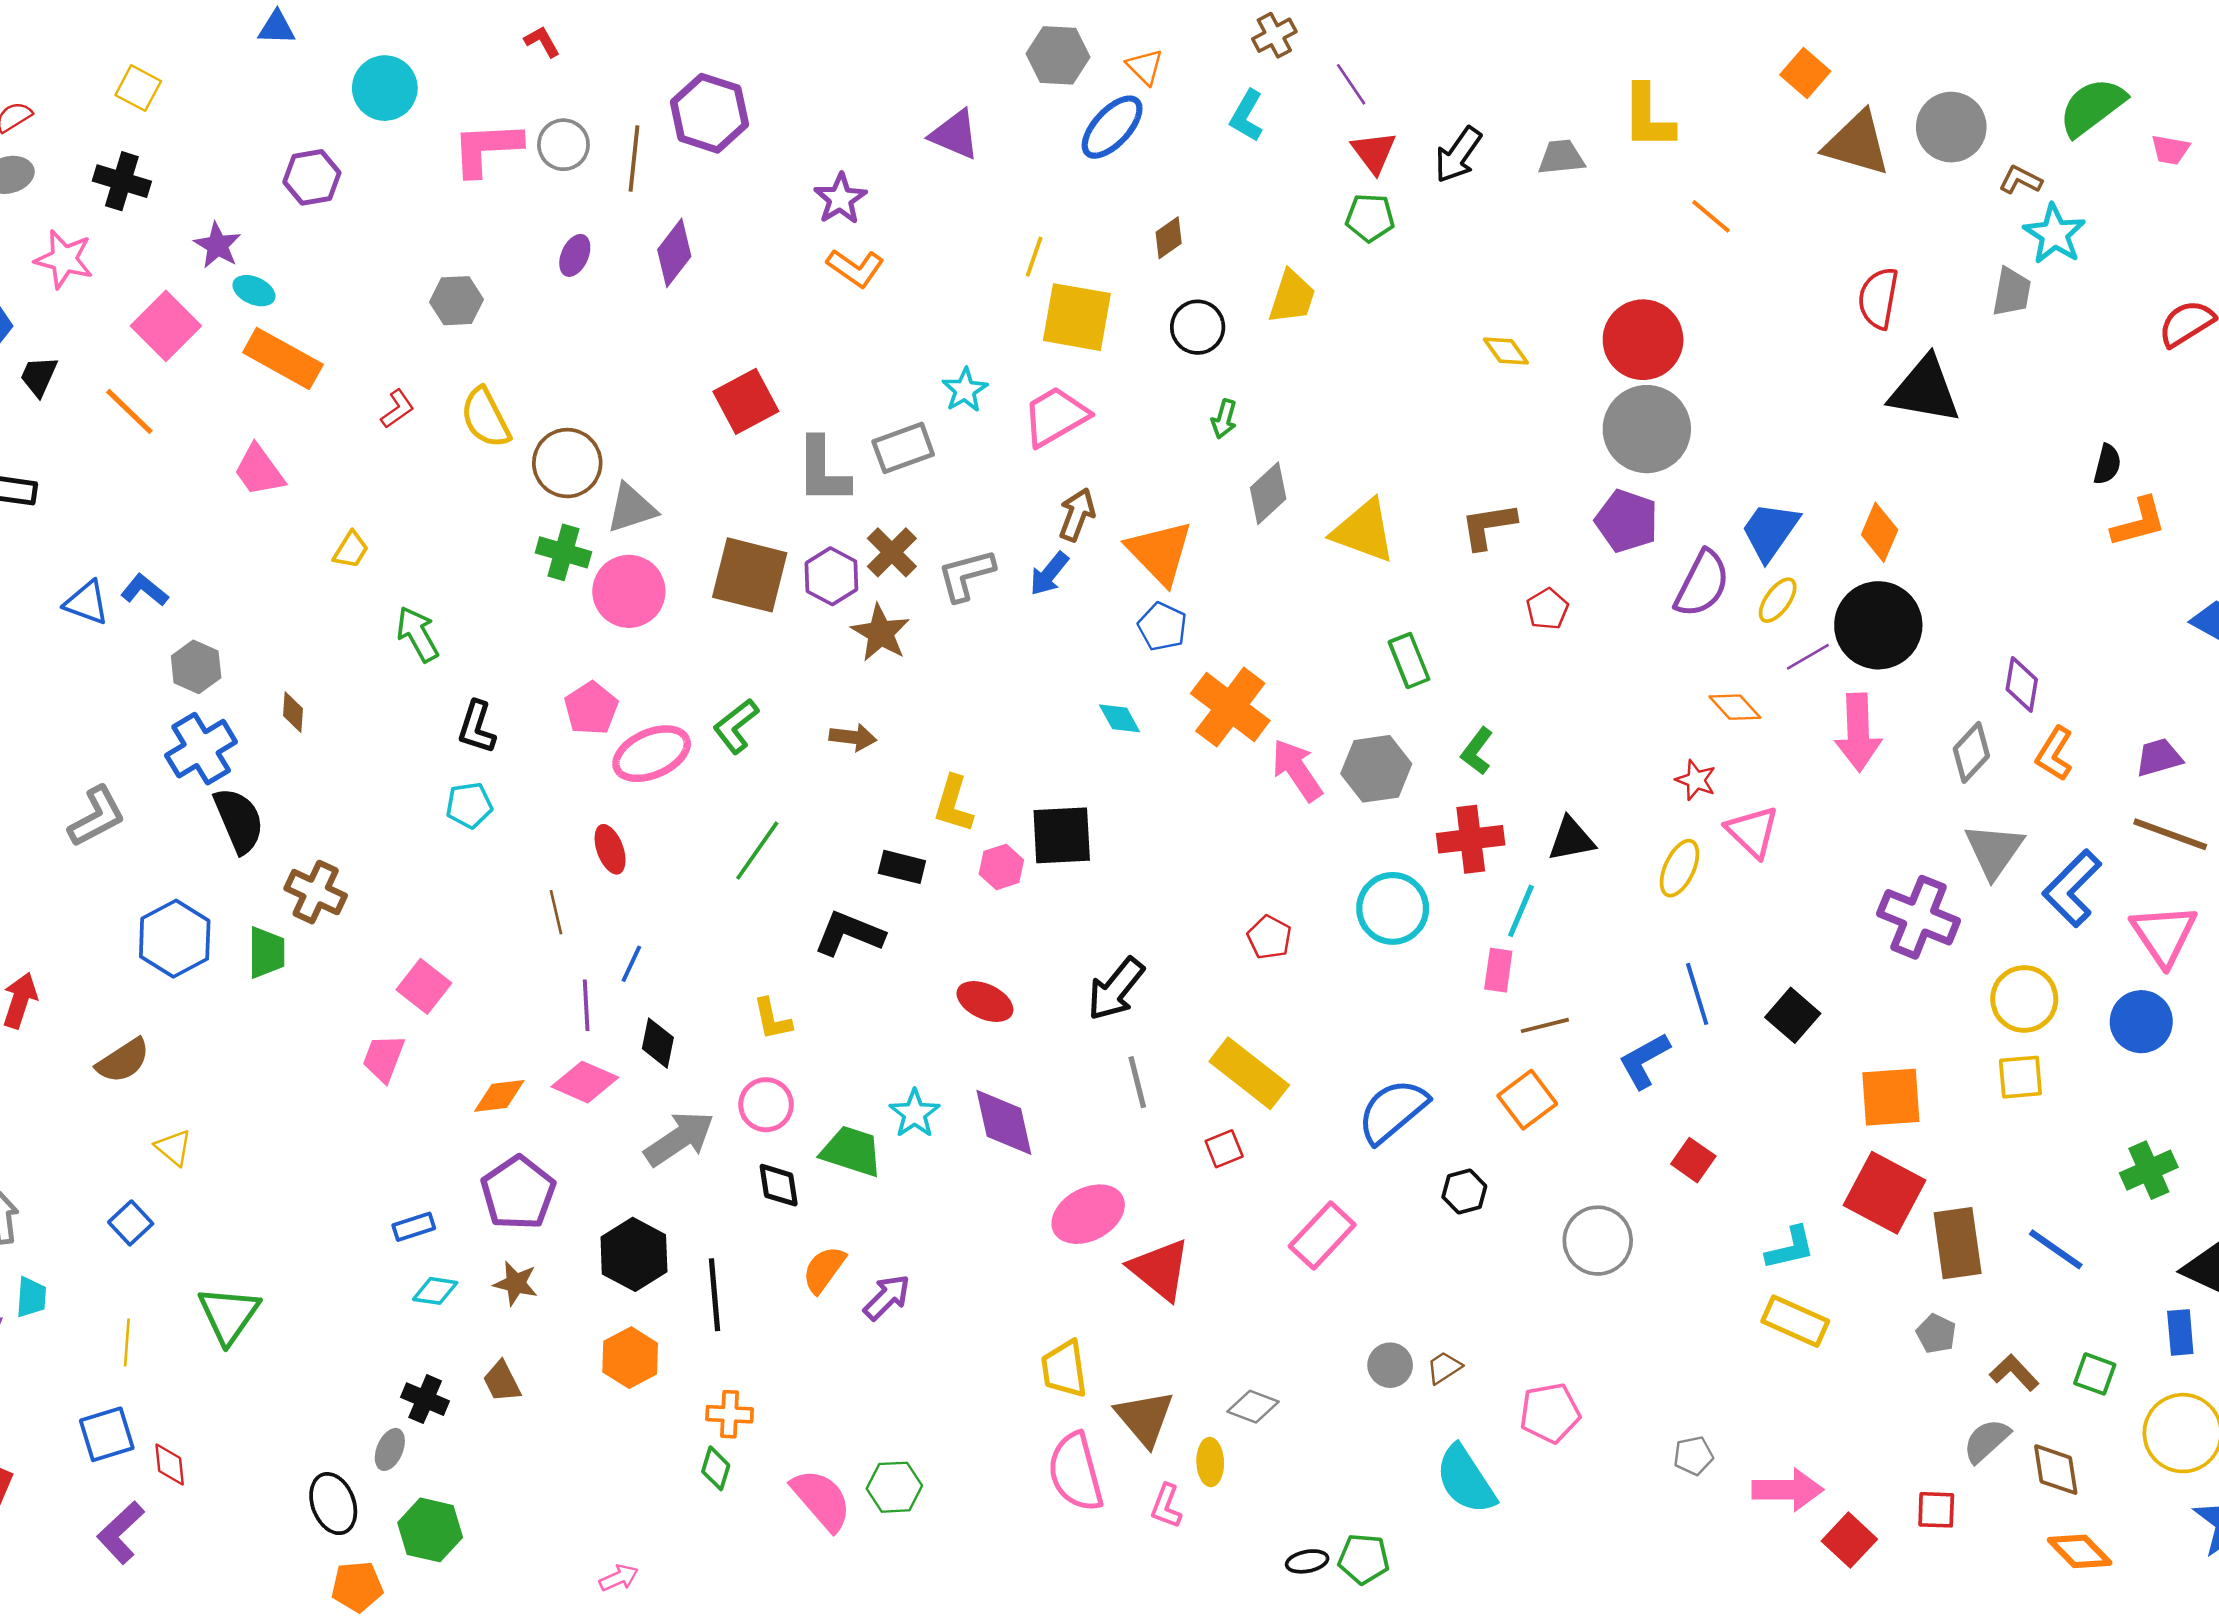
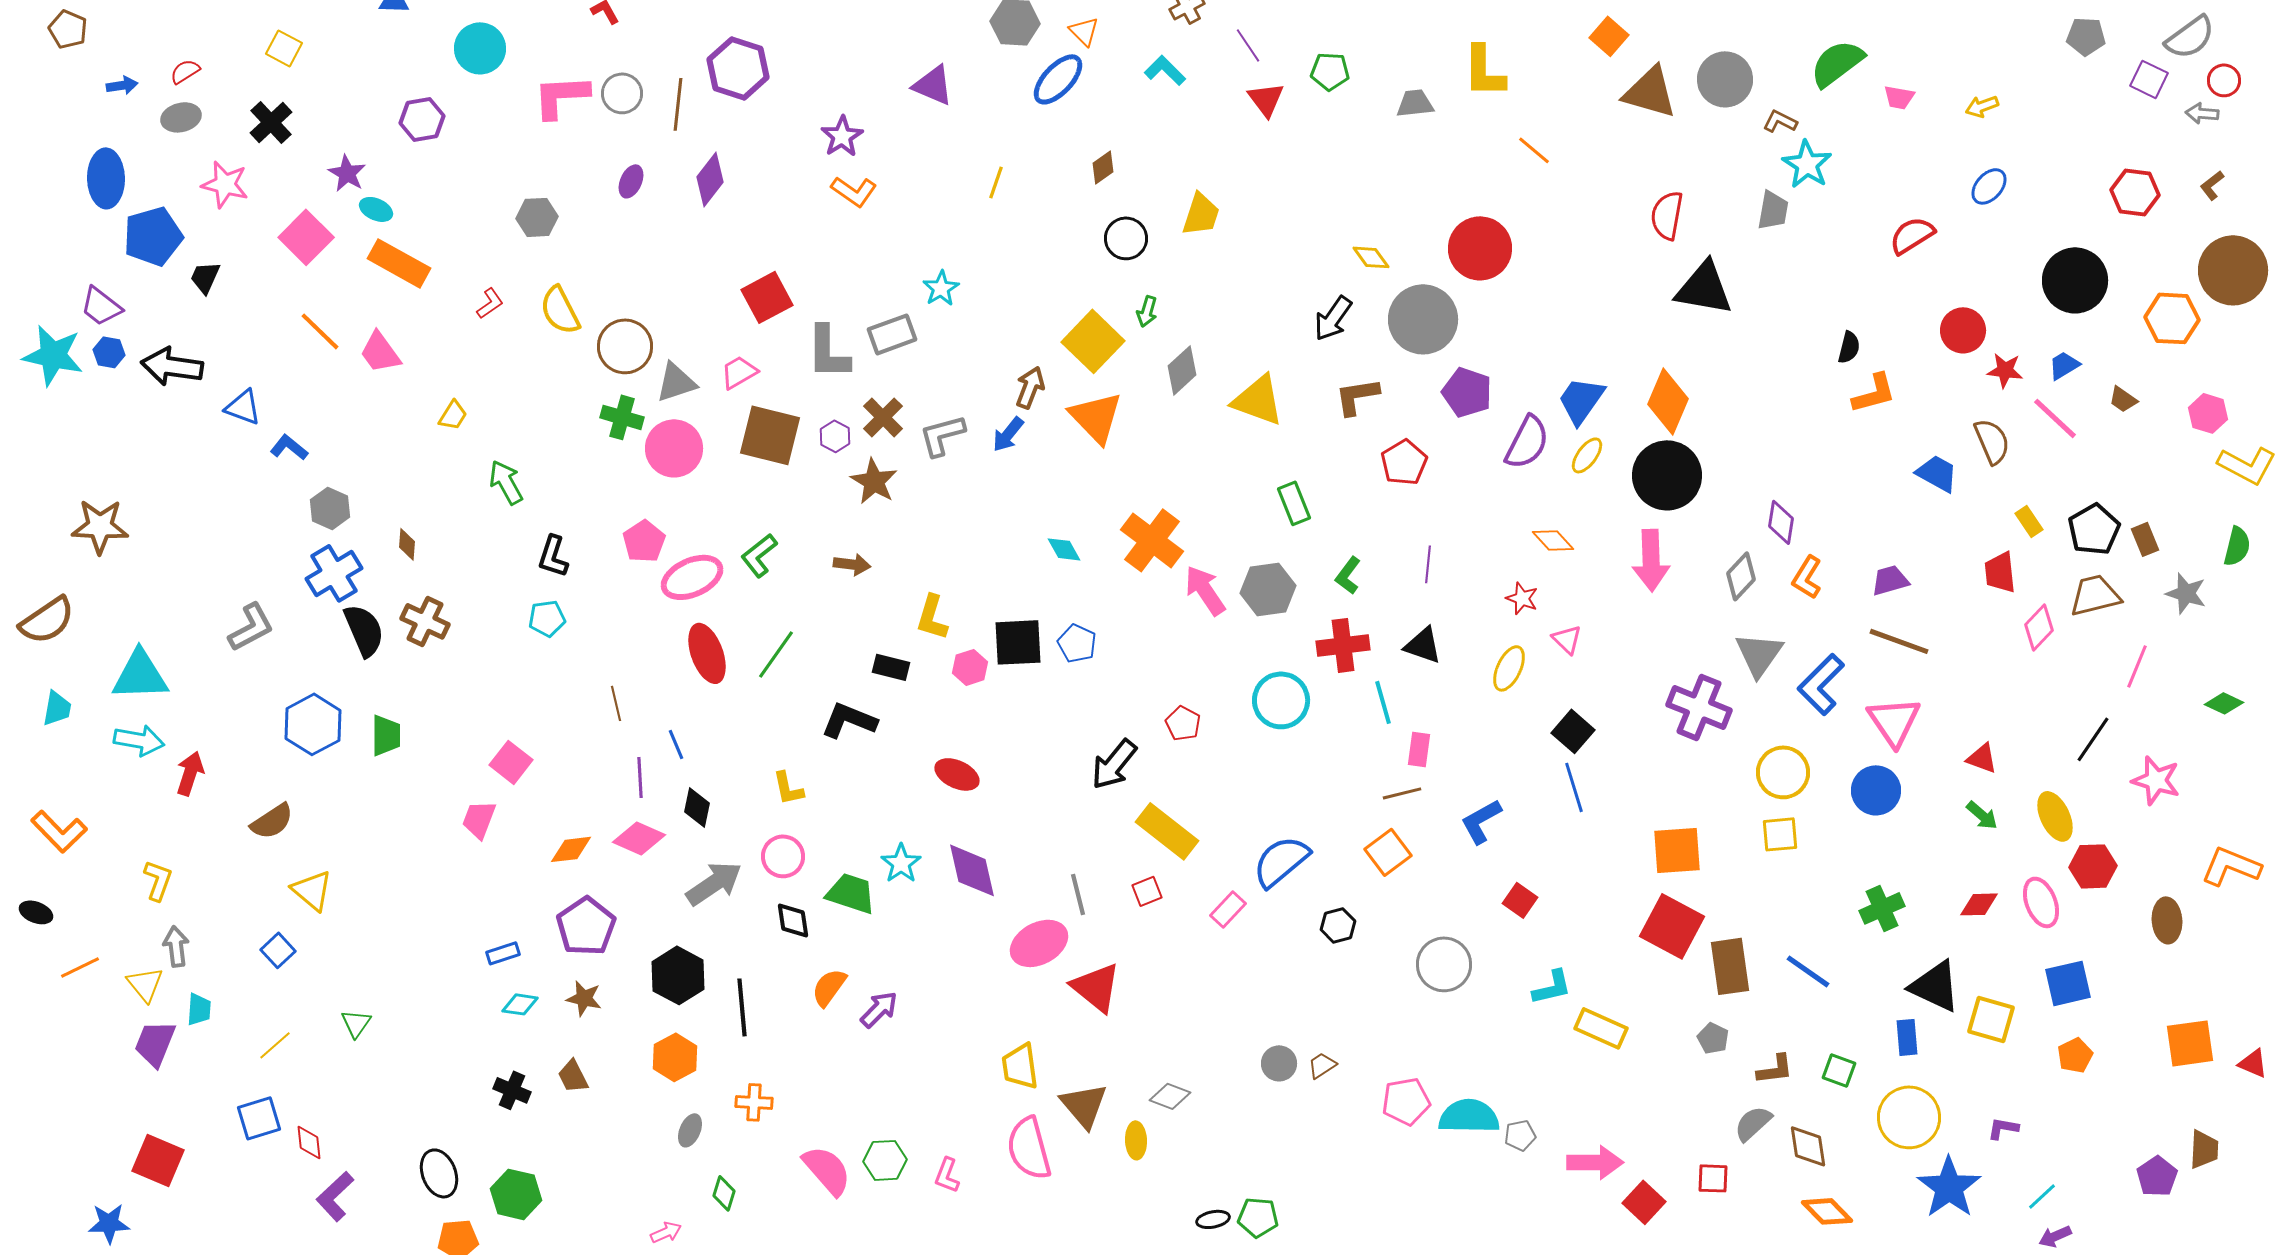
cyan L-shape: (1247, 116) -> (1165, 70), turned 105
black arrow: (1458, 155) -> (1333, 318), moved
black cross: (122, 181) -> (271, 122), turned 30
green pentagon: (1370, 218) -> (1330, 71), moved
yellow square: (1077, 317) -> (1093, 341), moved, turned 34
orange line: (129, 411) -> (320, 331), moved
pink trapezoid: (1055, 416) -> (739, 372), moved, size x0.7
gray circle: (1647, 429) -> (1423, 319), moved
orange diamond: (1880, 532) -> (1668, 401), size x1.4
purple hexagon: (831, 576) -> (835, 436), size x0.7
blue triangle: (87, 603) -> (243, 407), moved
red pentagon: (1547, 609) -> (1404, 462), size x1.4
blue pentagon: (1162, 627) -> (1077, 643), moved
purple line: (1808, 657) -> (1428, 564), moved, turned -54
pink triangle: (1752, 832) -> (1567, 639), size x0.7
black triangle: (1571, 839) -> (1423, 645), turned 30
red ellipse: (610, 849) -> (707, 653), moved, size x1.5
brown cross: (316, 892) -> (425, 621), moved
cyan line: (1521, 911) -> (1383, 702), turned -39
blue line: (631, 964) -> (676, 744), turned -48
pink rectangle: (1498, 970) -> (1419, 749), moved
black arrow: (1116, 989) -> (1114, 764), moved
blue line: (1697, 994) -> (1574, 787), moved
black square: (1793, 1015) -> (1573, 731), moved
gray line: (1137, 1082) -> (1078, 894), moved
yellow triangle: (173, 1147) -> (312, 890), size x1.4
pink rectangle: (1322, 1236) -> (1228, 909), moved, size x0.7
cyan L-shape: (1790, 1248) -> (1552, 987), moved
green triangle: (229, 1315) -> (356, 1023), size x0.6
yellow line: (127, 1342) -> (275, 1045), turned 45
brown L-shape: (2014, 1373) -> (1775, 1069), turned 126
gray ellipse: (390, 1449) -> (690, 1130), moved
green diamond: (716, 1468) -> (724, 1193), moved
cyan semicircle: (1466, 1480) -> (1469, 1116), moved, turned 124
pink L-shape: (1166, 1506) -> (947, 1175), moved
purple L-shape: (121, 1532) -> (335, 1196), moved

